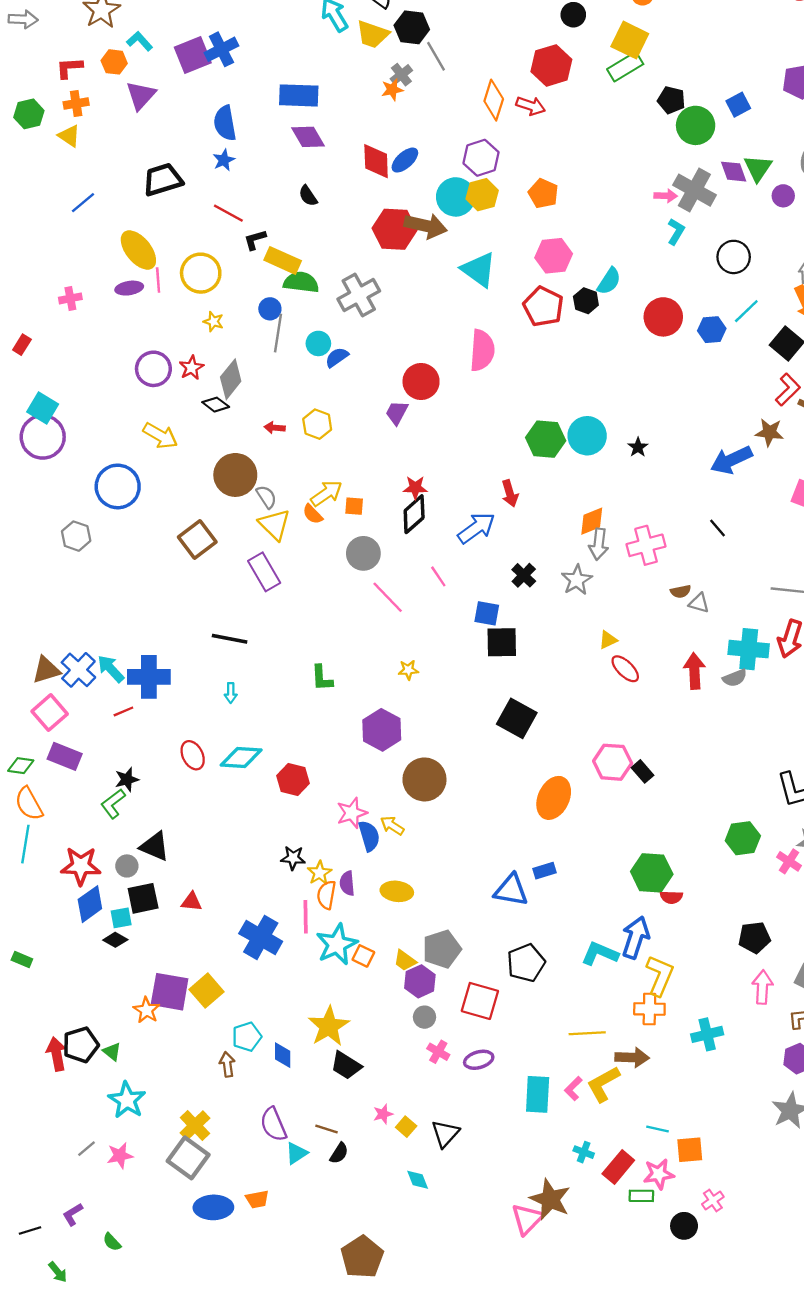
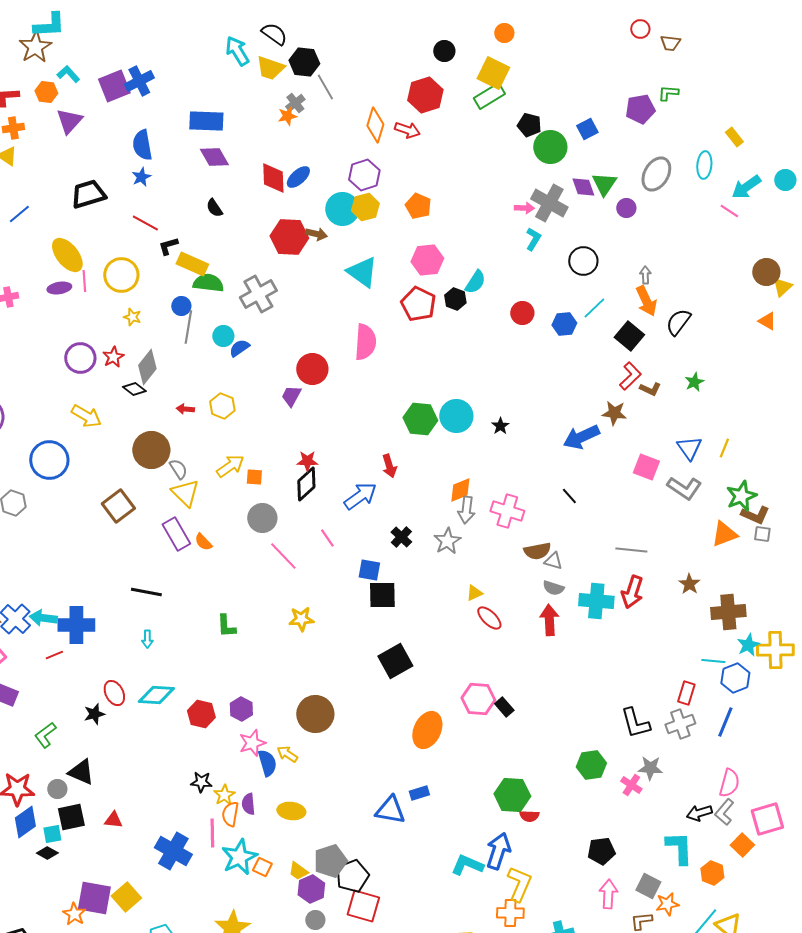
brown arrow: (426, 226) -> (316, 234), size x0.6
red circle: (663, 317) -> (522, 313), size x0.7
orange semicircle: (313, 514) -> (203, 542), moved
pink cross: (646, 545) -> (507, 511), turned 32
brown semicircle: (681, 591) -> (537, 551), size x1.5
cyan arrow: (111, 669) -> (43, 618), turned -40
yellow star: (408, 670) -> (301, 619), size x1.4
gray semicircle: (735, 678) -> (553, 588), moved, turned 40
black square: (517, 718) -> (395, 661), turned 32
purple hexagon: (382, 730) -> (241, 709), moved, size x0.7
black star: (127, 779) -> (94, 714), moved
black pentagon: (526, 963) -> (352, 876), moved

